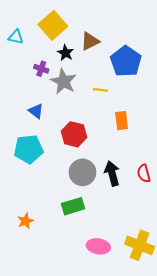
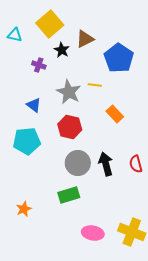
gray star: (63, 81) -> (69, 92), moved
orange rectangle: (122, 121) -> (115, 114), turned -36

